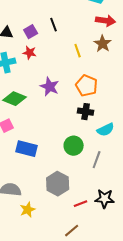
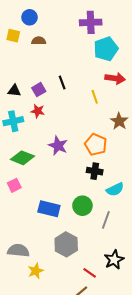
brown star: (103, 44) -> (119, 121), moved
yellow line: (78, 51) -> (95, 97), moved
blue rectangle: (27, 149) -> (49, 209), moved
black star: (105, 199) -> (114, 260), turned -30
red line: (81, 204) -> (90, 273), moved, turned 56

